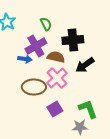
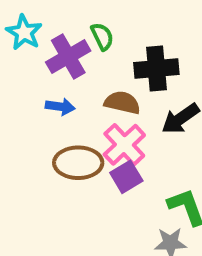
purple cross: (36, 46) -> (68, 56), moved
purple square: (55, 109) -> (126, 177), moved

